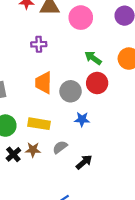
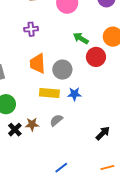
red circle: (97, 83) -> (96, 57), moved
yellow rectangle: (39, 124) -> (49, 93), moved
black arrow: (84, 162) -> (103, 133), moved

